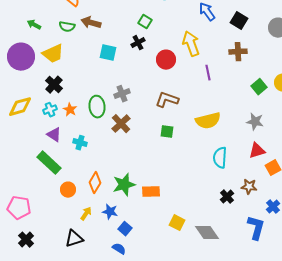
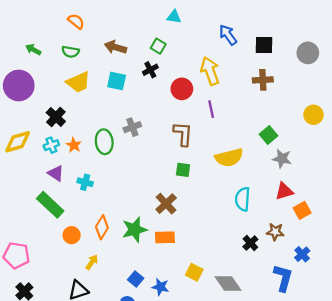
black square: (239, 21) -> (264, 45), turned -30
brown arrow: (91, 23) -> (115, 47), moved
yellow trapezoid: (53, 54) -> (78, 82), moved
purple line: (208, 73) -> (211, 109), moved
green square: (259, 87) -> (268, 135), moved
brown L-shape: (167, 100) -> (183, 134), turned 75
brown cross: (121, 124) -> (166, 204), moved
blue star: (110, 212) -> (160, 287), moved

